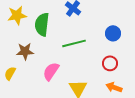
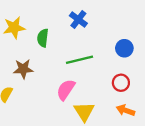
green semicircle: (42, 24) -> (43, 38), size x0.7
pink semicircle: (51, 71) -> (66, 90), moved

